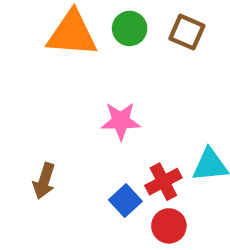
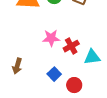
red cross: (163, 182) -> (71, 46), moved

